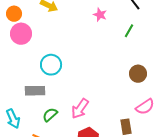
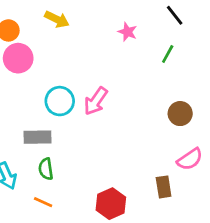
pink arrow: (80, 109) -> (96, 101), moved
green semicircle: (50, 115) -> (46, 169), moved, turned -56

